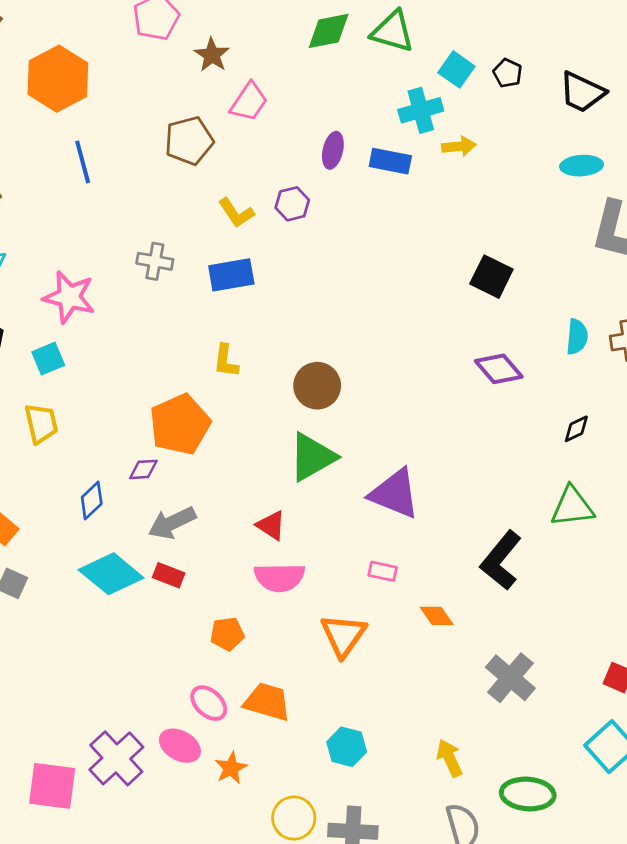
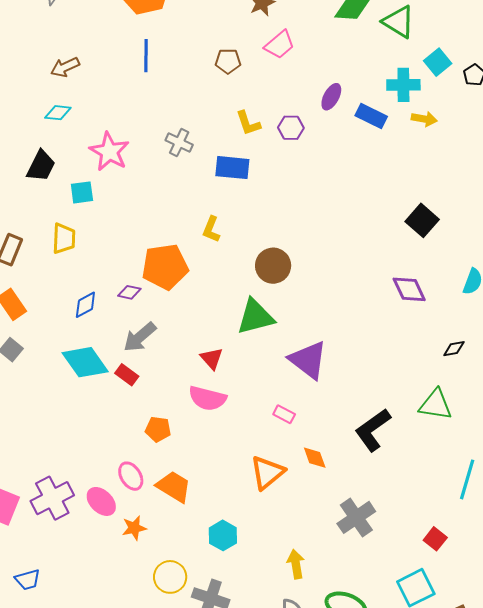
brown pentagon: (189, 141) -> (228, 61), size x0.7
gray arrow: (172, 523) -> (140, 337), turned -30
orange triangle: (343, 635) -> (267, 473), moved

